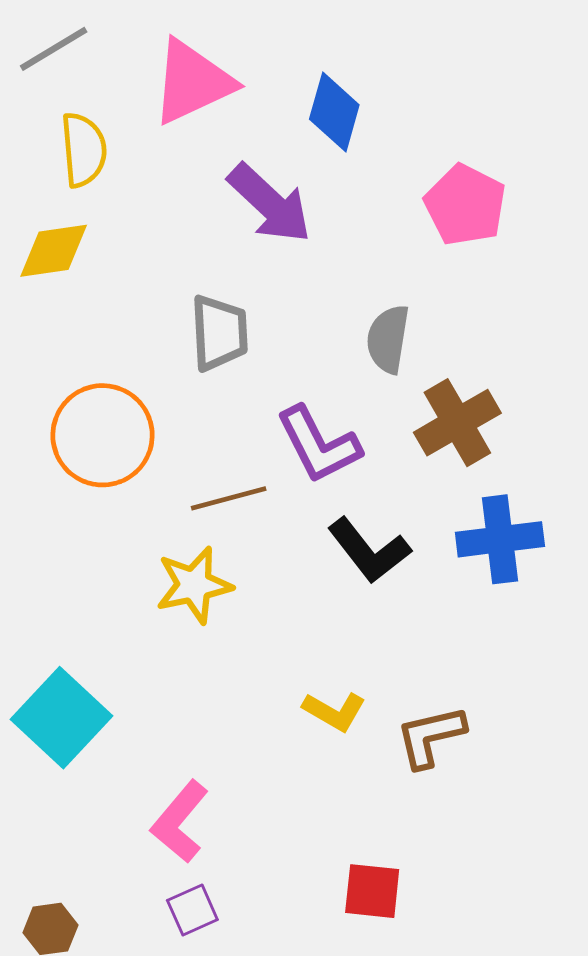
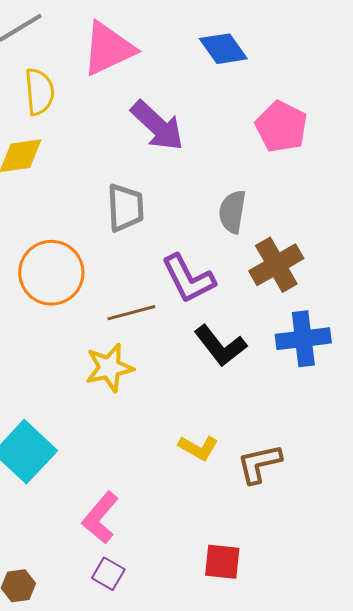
blue diamond: (334, 112) -> (223, 49), moved, turned -51
purple square: (192, 910) -> (108, 574), turned -36

